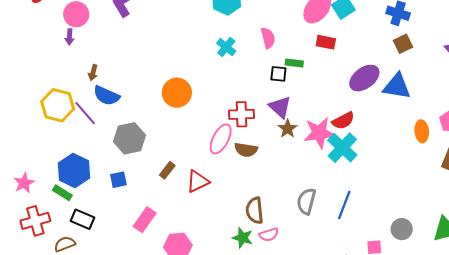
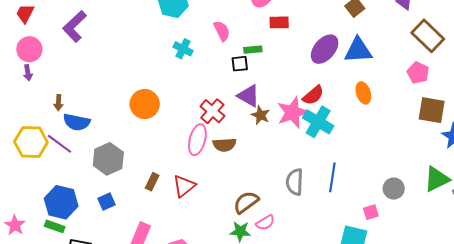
red cross: (241, 114) -> (212, 111), turned -35
orange ellipse: (422, 131) -> (363, 93), moved
brown semicircle: (255, 211) -> (246, 202), turned 72

